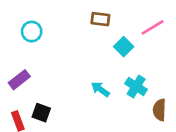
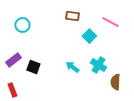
pink line: (153, 27) -> (110, 22), turned 60
black square: (41, 113) -> (33, 67), moved

